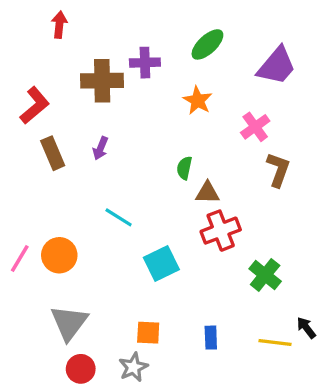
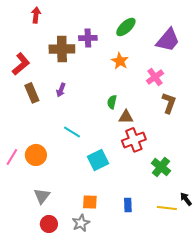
gray triangle: (69, 323) -> (42, 196), size x0.7

